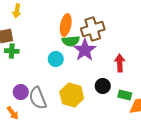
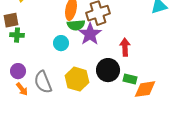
black circle: (103, 86) -> (108, 70), size x1.5
purple circle: (21, 92) -> (18, 71), moved
orange arrow: (13, 113) -> (22, 89), moved

